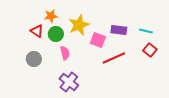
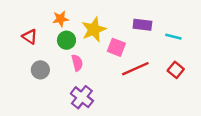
purple rectangle: (119, 30) -> (142, 25), moved
red triangle: (37, 31) -> (30, 37), moved
red square: (150, 50) -> (176, 70), moved

